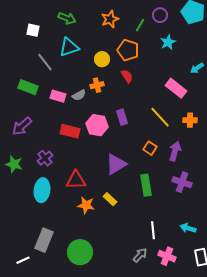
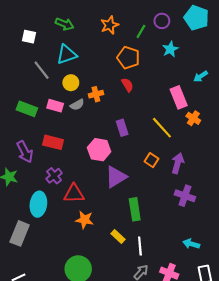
yellow circle: (102, 59) -> (71, 83), moved
green rectangle: (28, 87) -> (27, 109), moved
pink rectangle: (176, 88) -> (179, 97), turned 30
orange cross: (190, 120) -> (193, 118), moved, turned 32
pink hexagon: (97, 125) -> (99, 150), moved
purple arrow: (22, 126) -> (25, 152), moved, turned -75
red rectangle: (70, 131) -> (53, 142), moved
purple cross: (45, 158) -> (54, 176), moved
green rectangle: (146, 185) -> (135, 209), moved
yellow rectangle: (110, 199) -> (118, 237), moved
white line: (153, 230) -> (140, 246), moved
gray rectangle: (44, 240) -> (20, 233), moved

